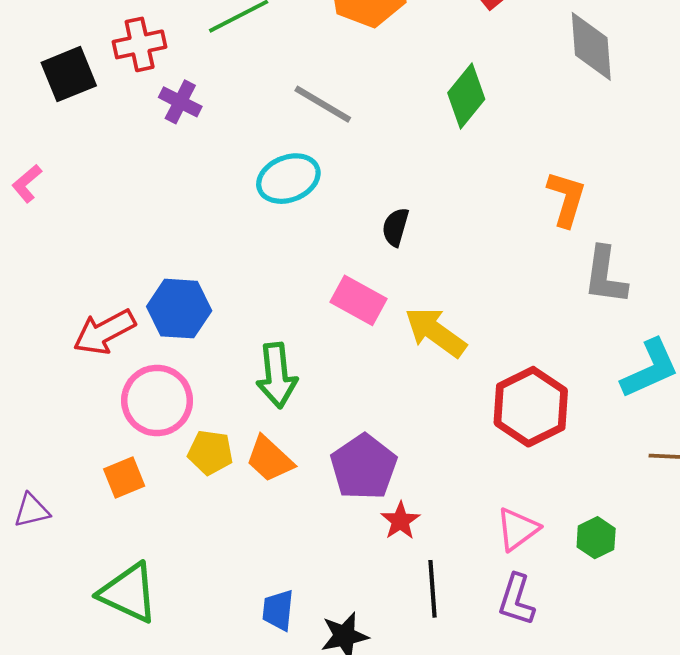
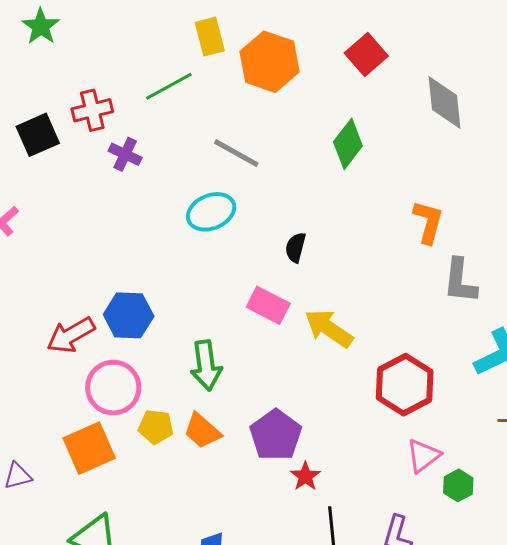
orange square: (124, 478) -> (89, 448), size x1.6
pink triangle: (517, 529) -> (423, 456), moved

